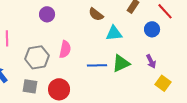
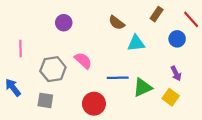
pink semicircle: (65, 49) -> (83, 60), turned -60
green triangle: (121, 63) -> (143, 87), moved
yellow square: (163, 83) -> (171, 97), moved
red circle: (59, 89) -> (94, 104), moved

